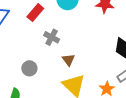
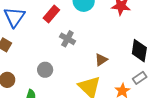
brown triangle: (69, 60) -> (101, 60), moved, turned 32

